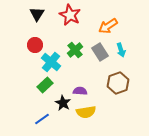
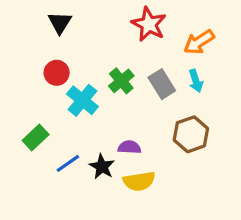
red star: (70, 15) -> (149, 24), moved
orange arrow: (108, 26) -> (199, 42), moved
green rectangle: (45, 85) -> (36, 138), moved
blue line: (42, 119) -> (68, 163), moved

